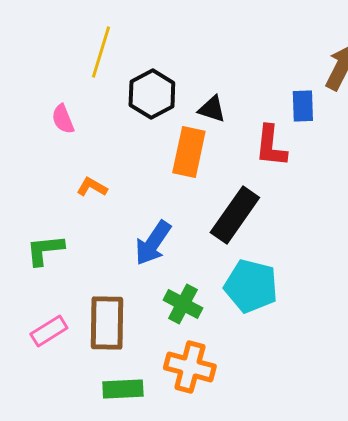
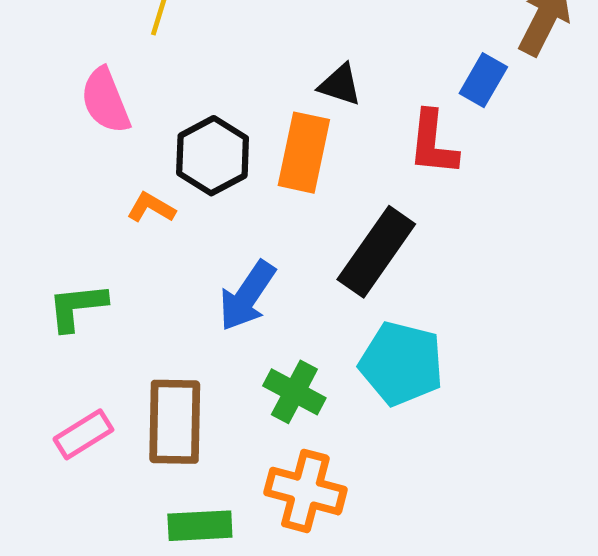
black hexagon: (152, 94) -> (213, 156), moved
blue rectangle: (303, 106) -> (483, 80), turned 32
pink semicircle: (63, 119) -> (105, 101), size x1.4

